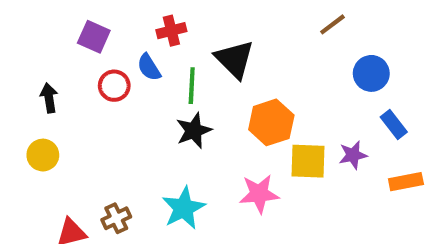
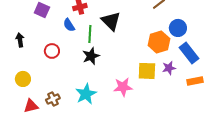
red circle: (114, 86) -> (52, 51), moved
orange hexagon: (271, 122) -> (159, 42), moved
blue rectangle: (394, 124) -> (189, 53), size x1.5
yellow circle: (43, 155) -> (23, 79), moved

